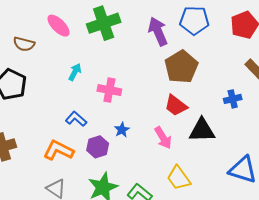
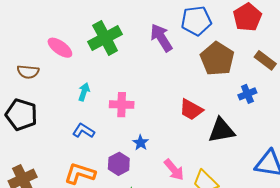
brown pentagon: (181, 67) -> (217, 59), moved
blue L-shape: (76, 119) -> (83, 131), moved
pink arrow: (163, 138) -> (174, 170), moved

